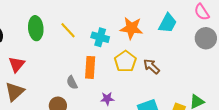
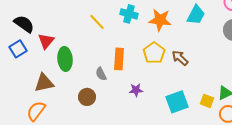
green ellipse: (36, 28) -> (65, 59), moved
cyan cross: (100, 37) -> (129, 14), moved
red triangle: (17, 64) -> (46, 41), moved
brown triangle: (15, 92) -> (44, 83), turned 30

